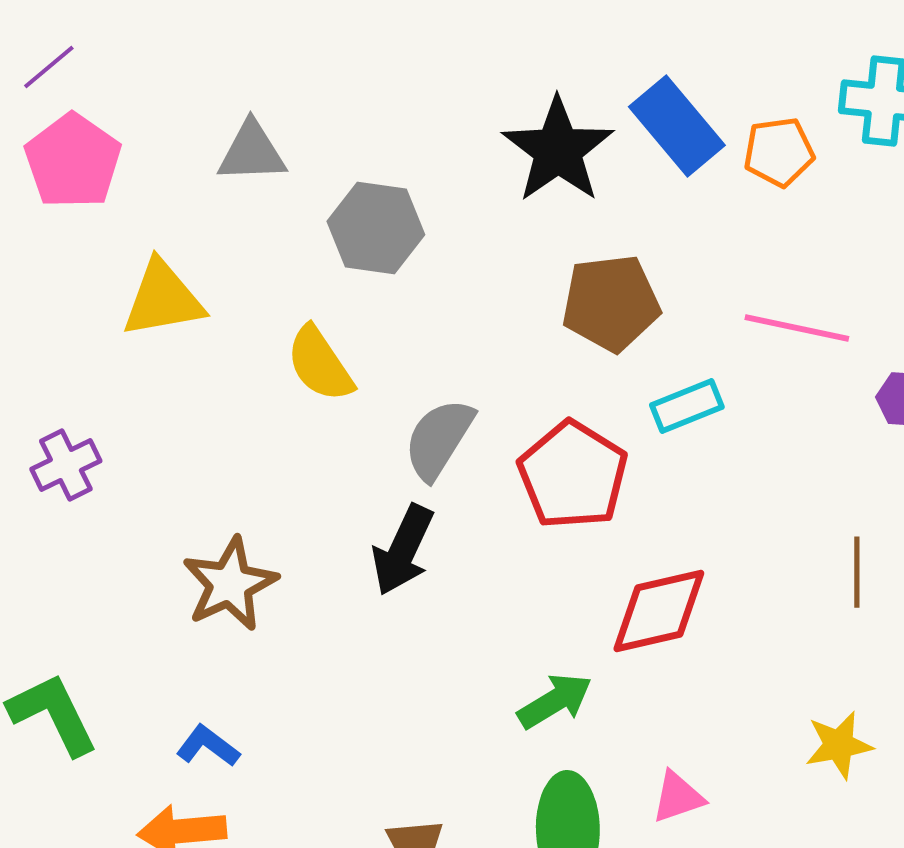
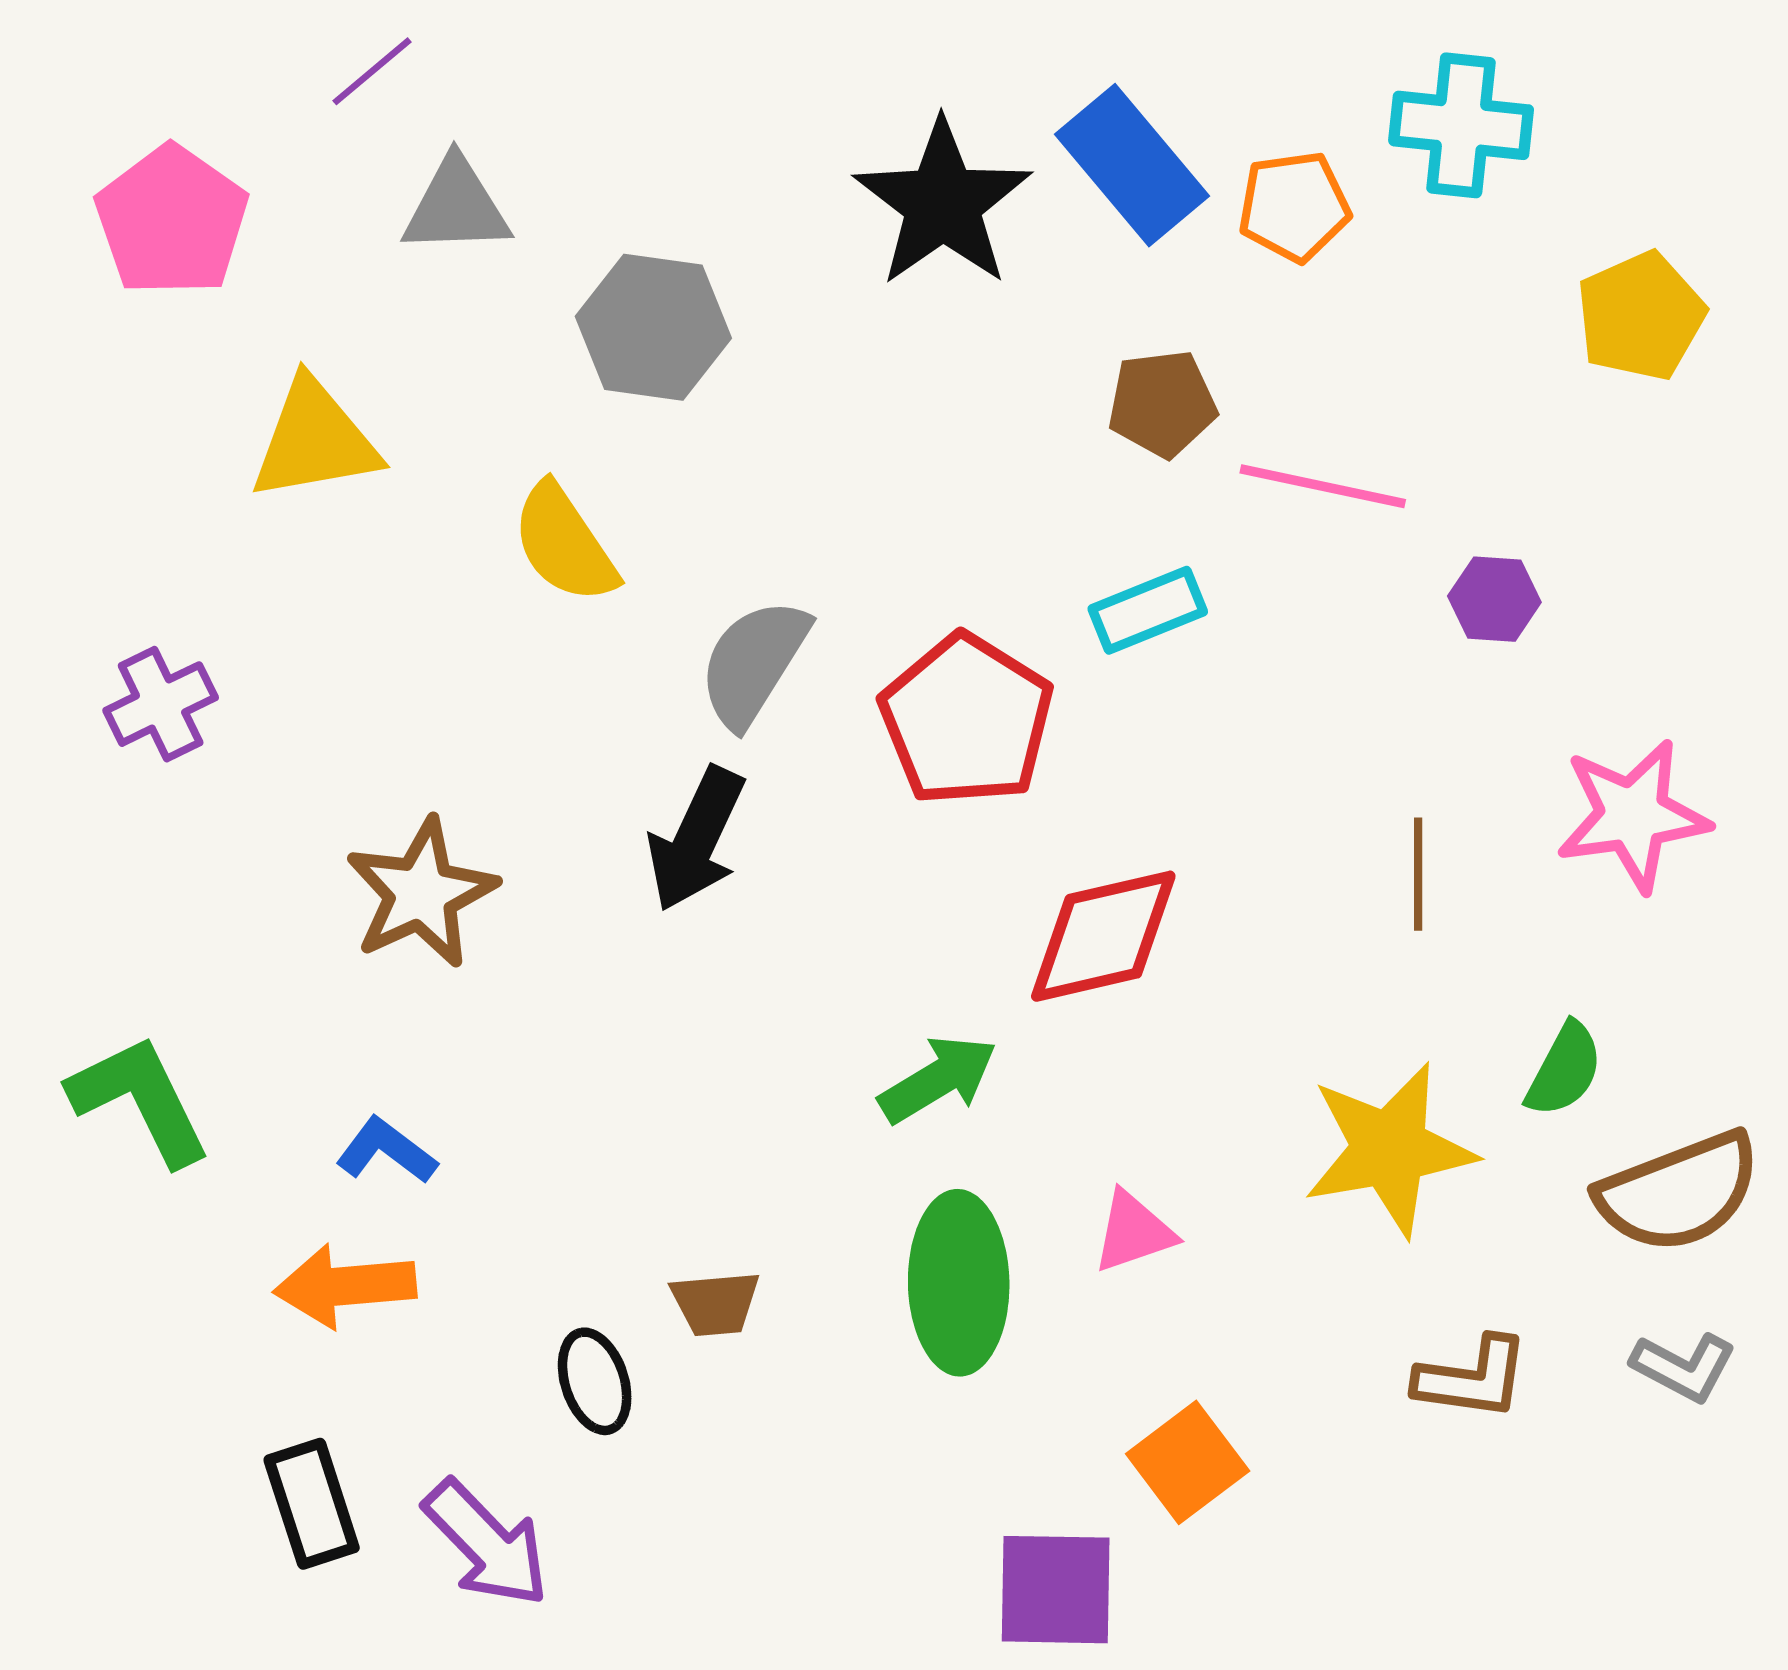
purple line: (49, 67) -> (372, 71), moved
brown pentagon: (611, 303) -> (1162, 404), moved, size x0.7
yellow star: (839, 745) -> (1389, 1149), size x1.6

